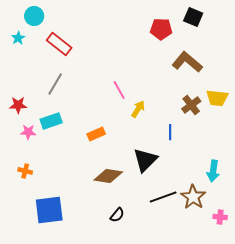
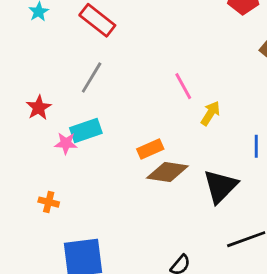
red star: (18, 105) -> (39, 108), turned -30
pink star: (28, 132) -> (66, 143), moved
brown diamond: (108, 176) -> (167, 172), moved

